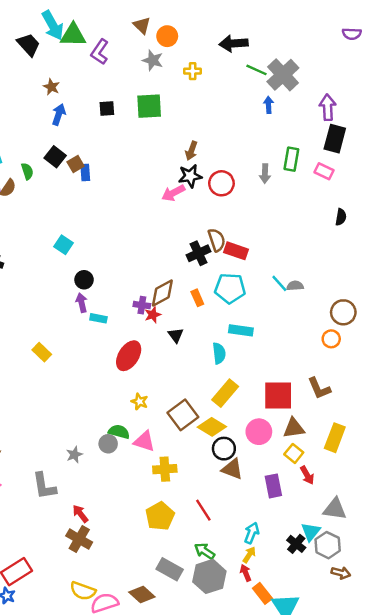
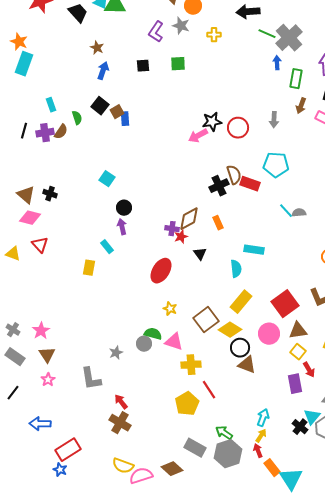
purple L-shape: (100, 52) -> (156, 32), moved
green square: (149, 106) -> (178, 64), size x0.7
brown arrow: (191, 151) -> (301, 106), moved
green rectangle: (291, 159) -> (296, 79), moved
cyan pentagon: (230, 288) -> (276, 165), moved
cyan rectangle: (98, 318) -> (107, 247), moved, turned 40
yellow rectangle: (42, 352) -> (89, 268), turned 56
red square: (278, 396) -> (285, 304), turned -36
purple rectangle: (273, 486) -> (295, 384), moved
red line: (203, 510) -> (209, 390), moved

